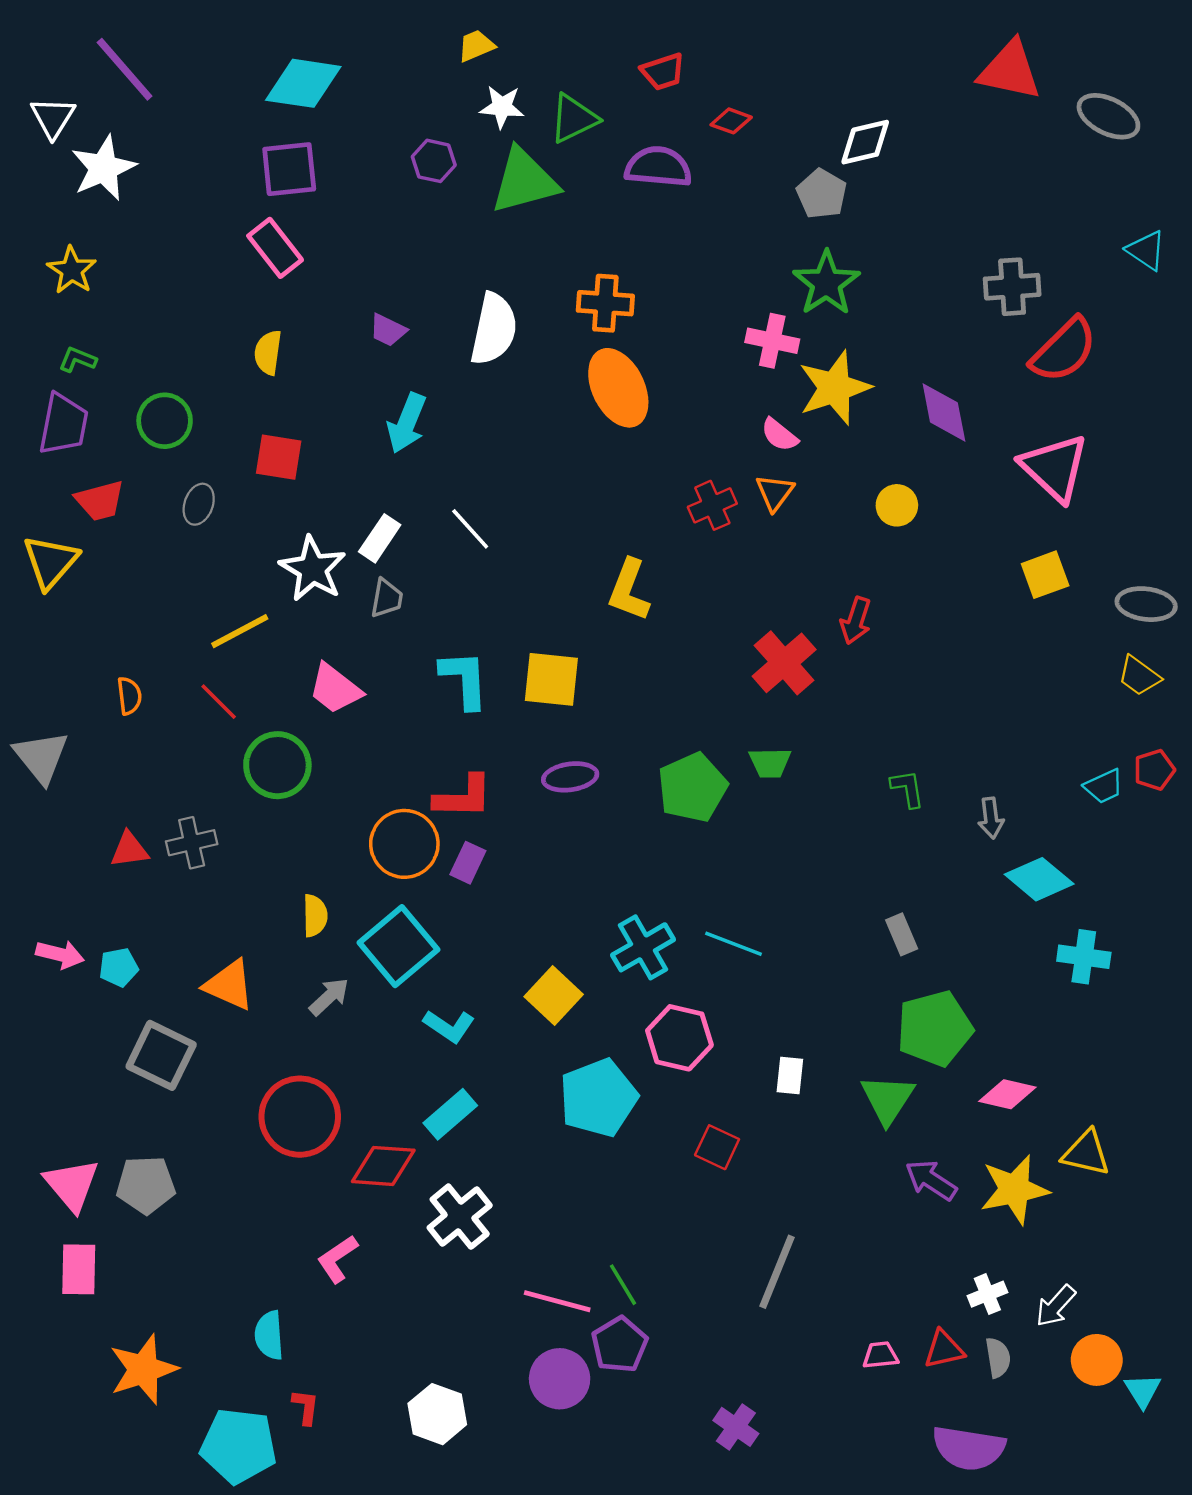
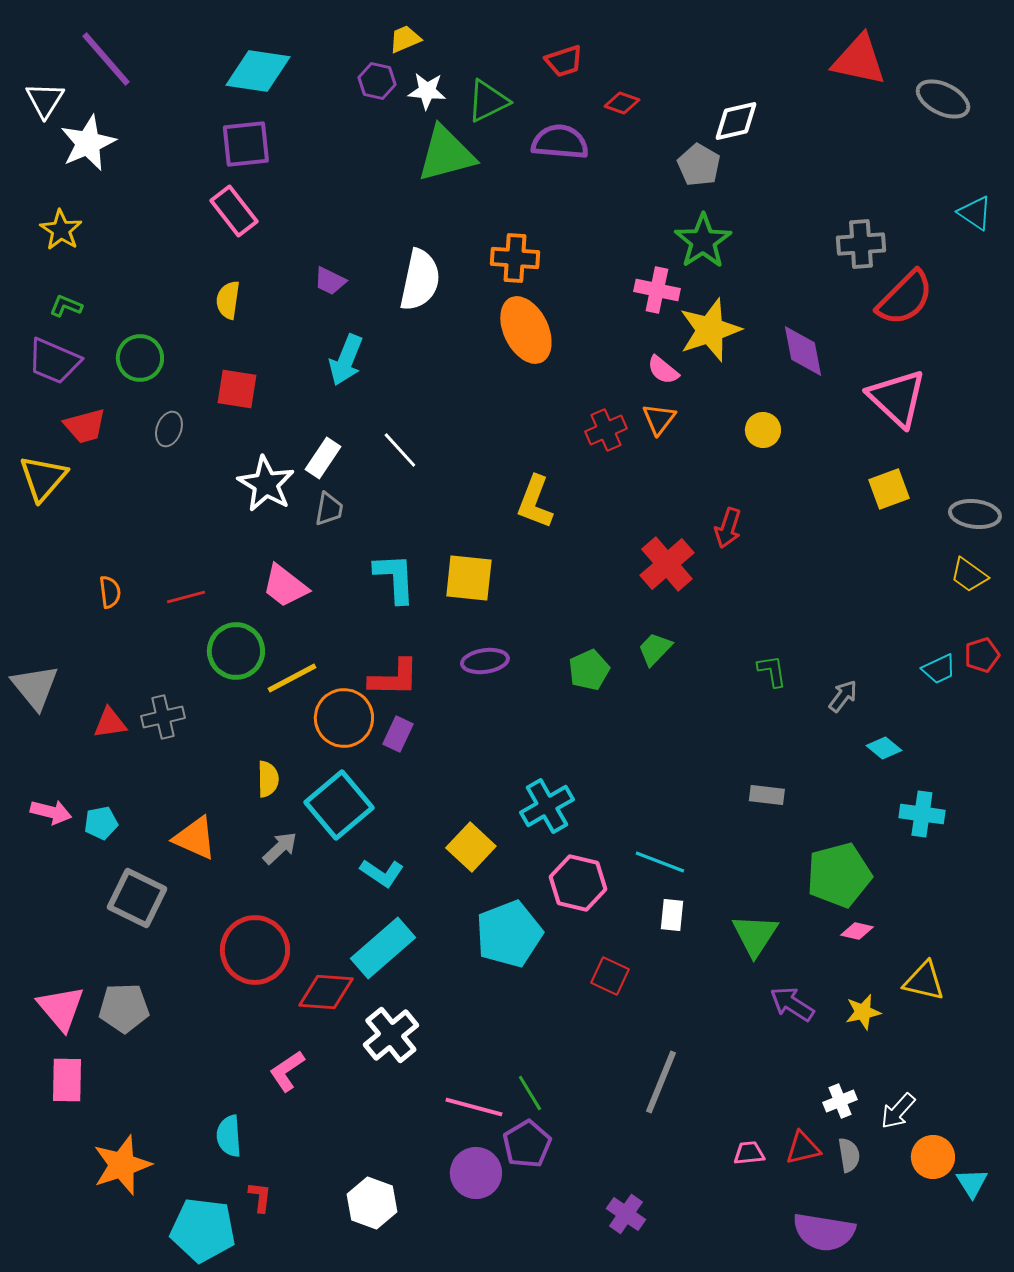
purple hexagon: (434, 161) -> (377, 81), moved
purple trapezoid: (63, 424) -> (54, 361), turned 102
yellow line: (240, 631) -> (292, 678), moved
red line: (219, 702) -> (186, 597), turned -60
gray triangle: (41, 757) -> (35, 687), moved
green trapezoid: (770, 763) -> (655, 649), turned 135
green pentagon: (692, 787) -> (589, 670), size x0.7
gray arrow: (991, 818) -> (843, 696), turned -136
cyan diamond: (1039, 879) -> (884, 748), size x0.6
gray rectangle: (902, 934) -> (767, 795), turned -60
cyan line: (734, 944) -> (660, 862), moved
green pentagon: (935, 1028) -> (839, 875), moved
pink diamond: (1007, 1094) -> (857, 931), size x0.7
cyan rectangle: (450, 1114) -> (383, 948), size x1.4
yellow star: (1014, 1189) -> (863, 1012), size x0.6

